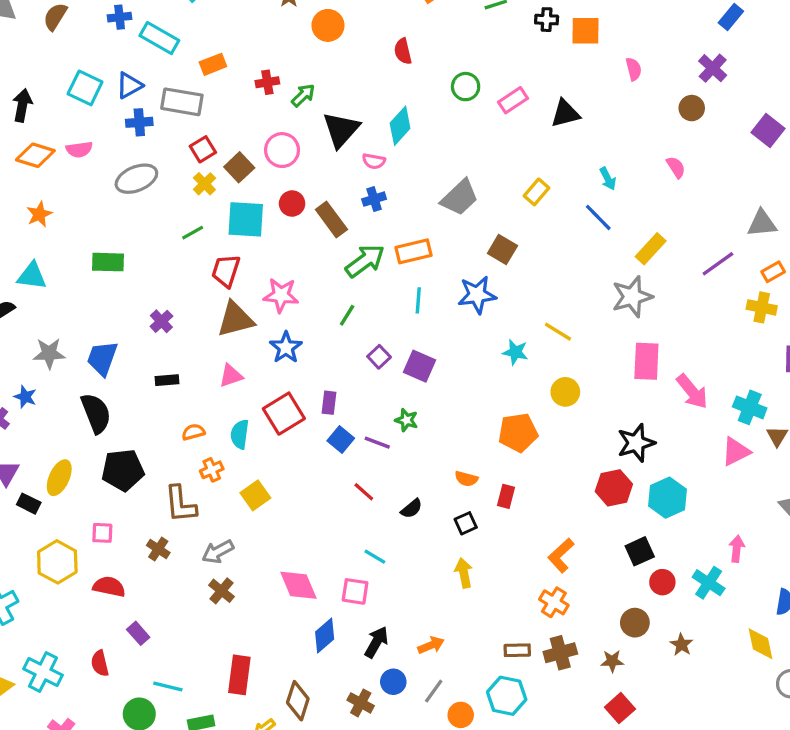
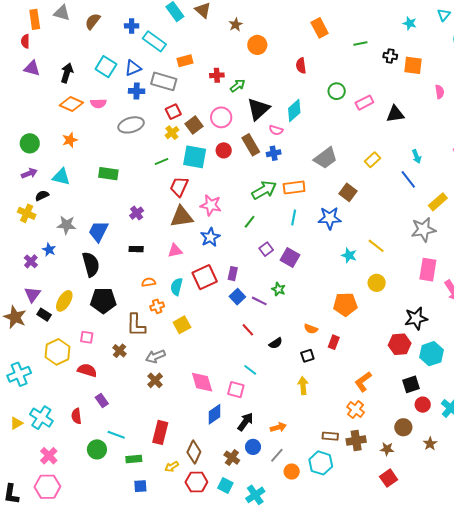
brown rectangle: (331, 220) -> (251, 145), moved

